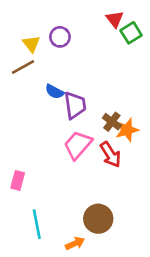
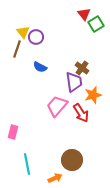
purple circle: (60, 37) -> (36, 37), moved
brown line: (23, 67) -> (17, 49), turned -42
purple trapezoid: (75, 105) -> (74, 82), moved
brown cross: (112, 122) -> (82, 68), moved

